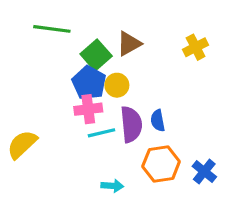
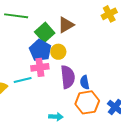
yellow cross: (196, 47) -> (109, 14), moved
blue semicircle: (158, 120) -> (85, 82), moved
cyan line: (102, 133) -> (23, 80), moved

